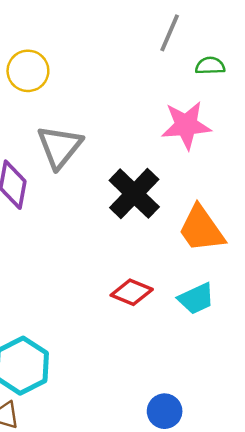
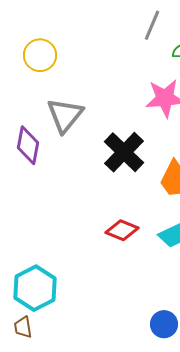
blue circle: (165, 411) -> (164, 324), moved

